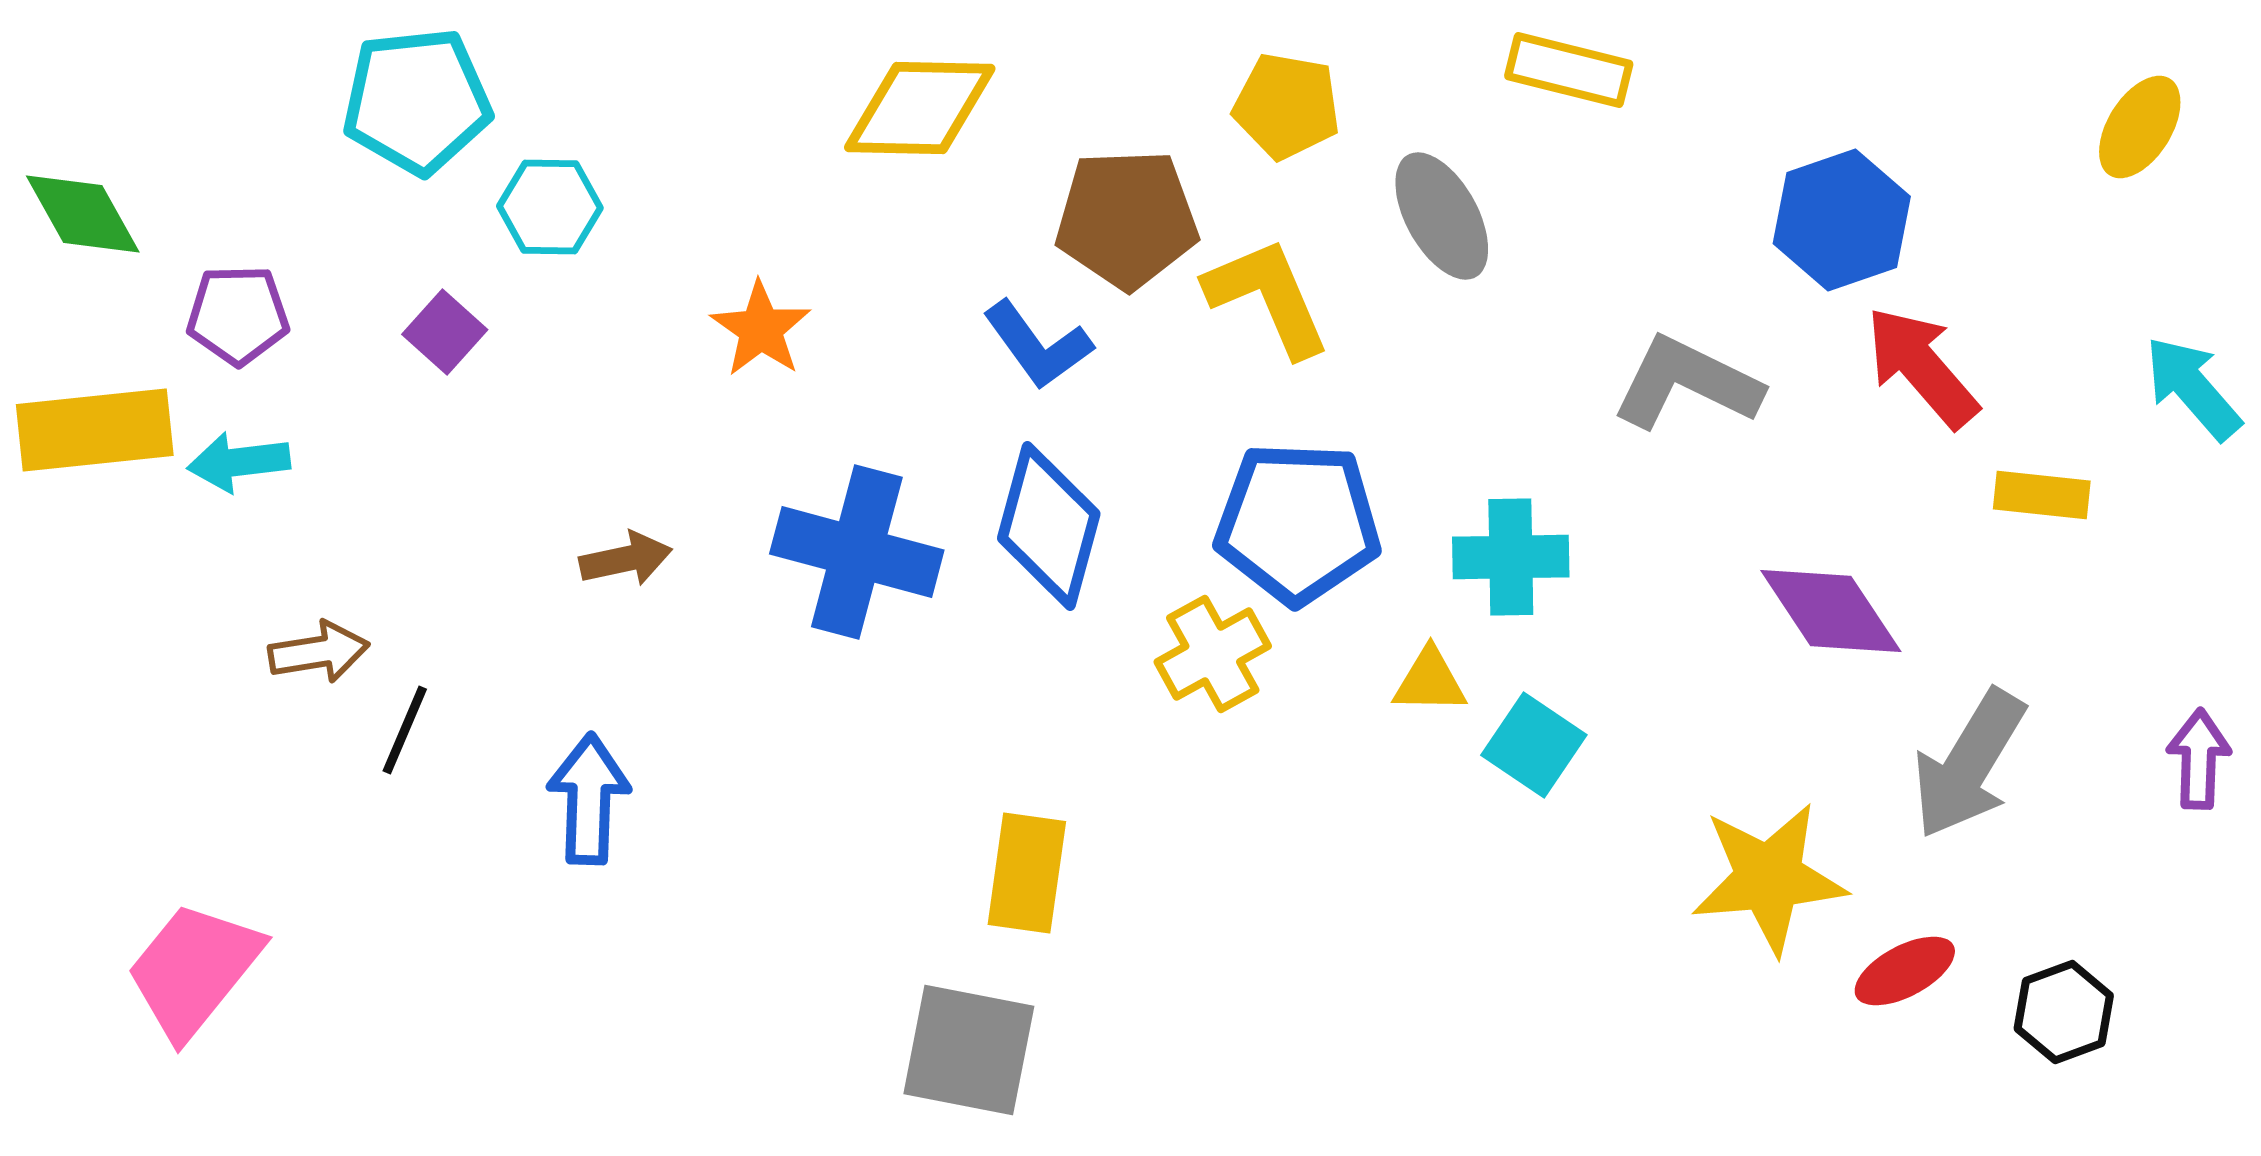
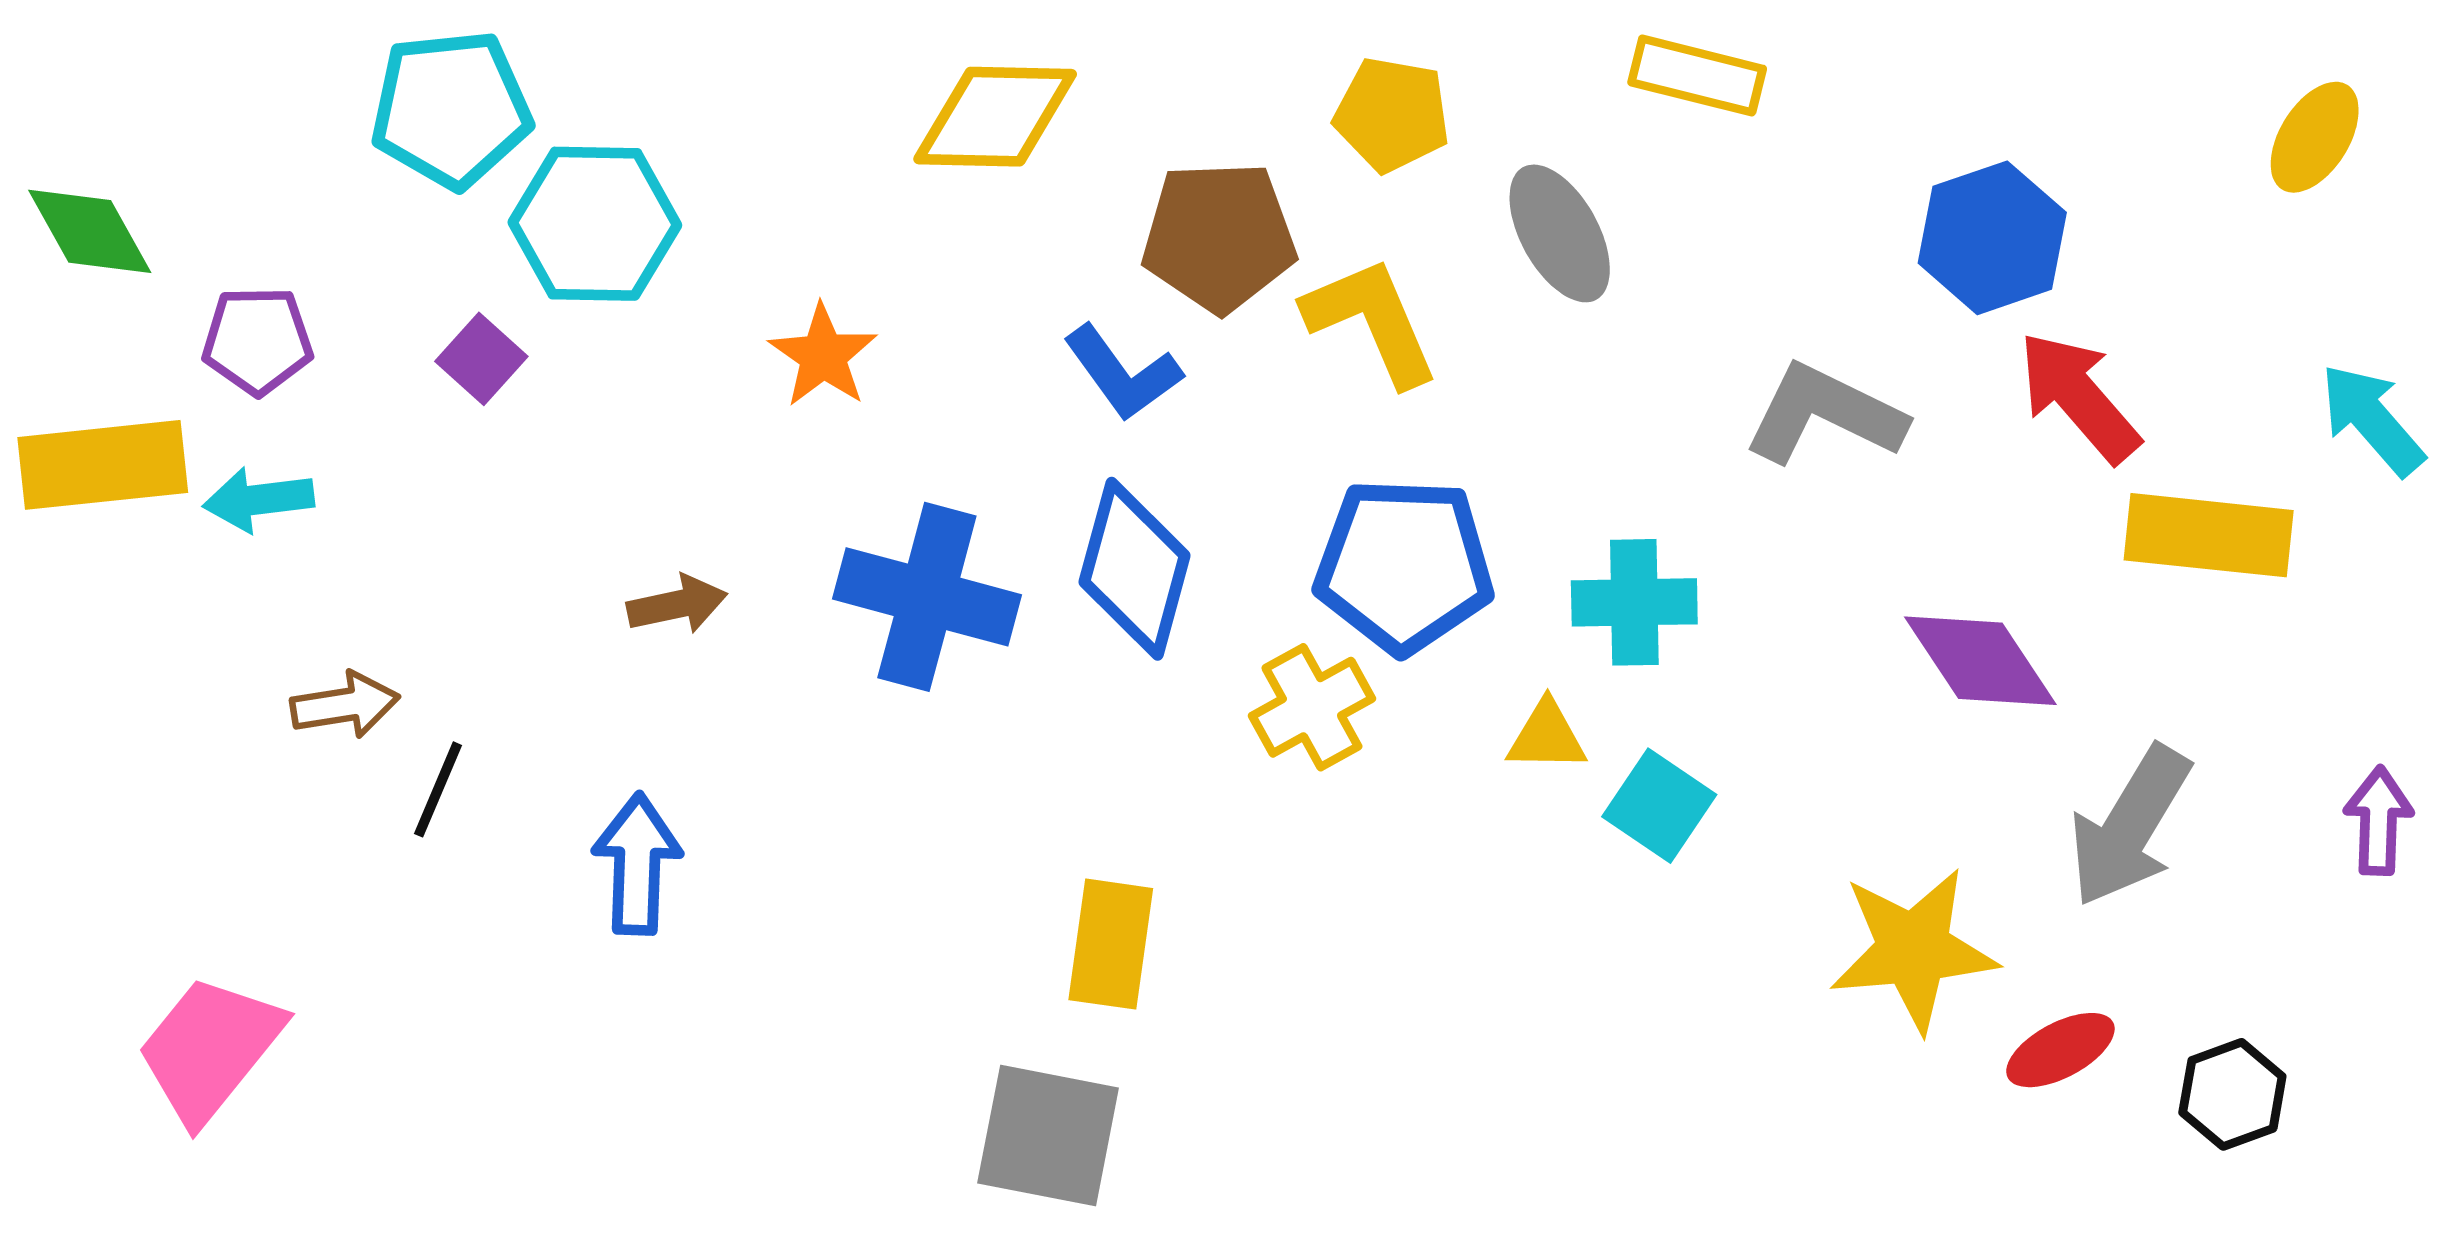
cyan hexagon: (550, 207) -> (595, 224), size x1.5
yellow rectangle: (2042, 495) -> (2209, 535), size x1.6

